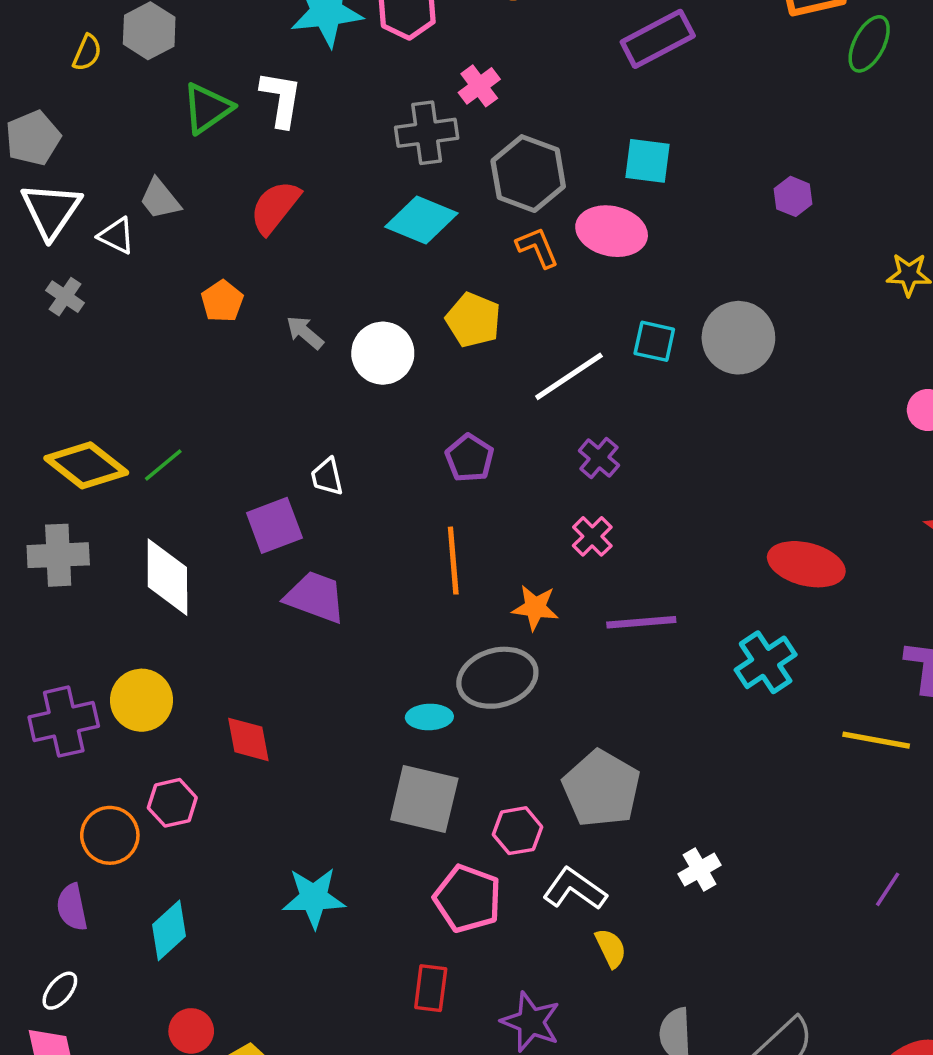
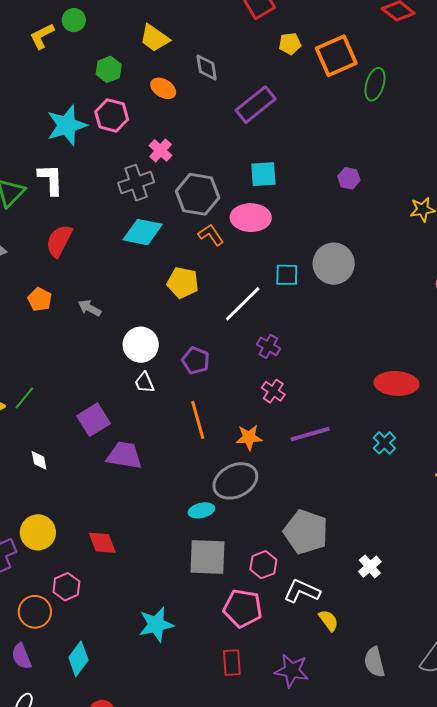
white circle: (383, 353) -> (141, 345), moved
white trapezoid: (327, 477) -> (144, 383), moved
white diamond: (167, 577) -> (39, 460), size x0.5
cyan cross: (766, 662) -> (384, 443), size x0.7

